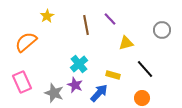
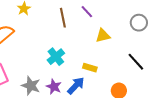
black line: (145, 69) -> (136, 62), moved
purple star: (75, 85) -> (54, 87), moved

